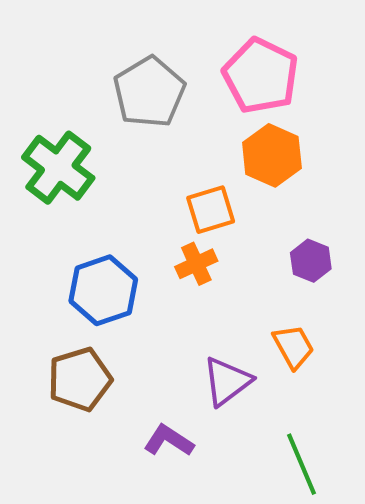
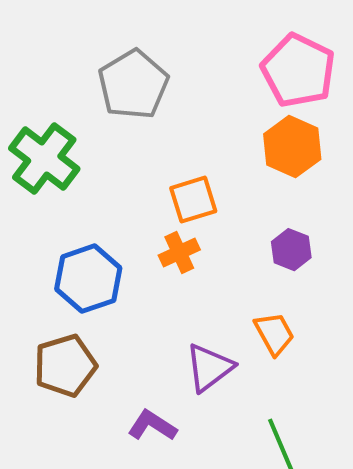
pink pentagon: (261, 76) -> (298, 71), moved
orange hexagon: (272, 155) -> (292, 147), moved

